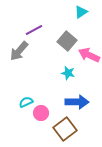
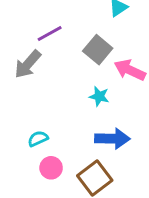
pink circle: (41, 113) -> (51, 168), moved

